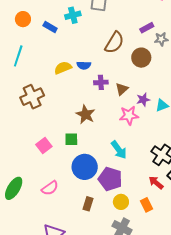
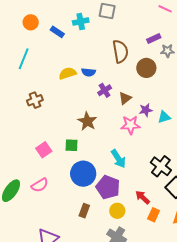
brown semicircle: (114, 43) -> (120, 51), turned -45
purple cross: (101, 82) -> (105, 90), turned -32
brown cross: (32, 97) -> (35, 100), size x0.7
red arrow: (156, 183) -> (143, 197), moved
pink semicircle: (50, 188) -> (40, 185), moved
orange rectangle: (146, 205) -> (154, 215), moved, turned 48

